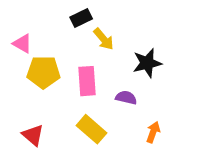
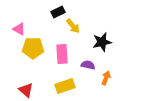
yellow rectangle: (92, 129) -> (65, 86), turned -60
orange arrow: (153, 132) -> (106, 78), moved

